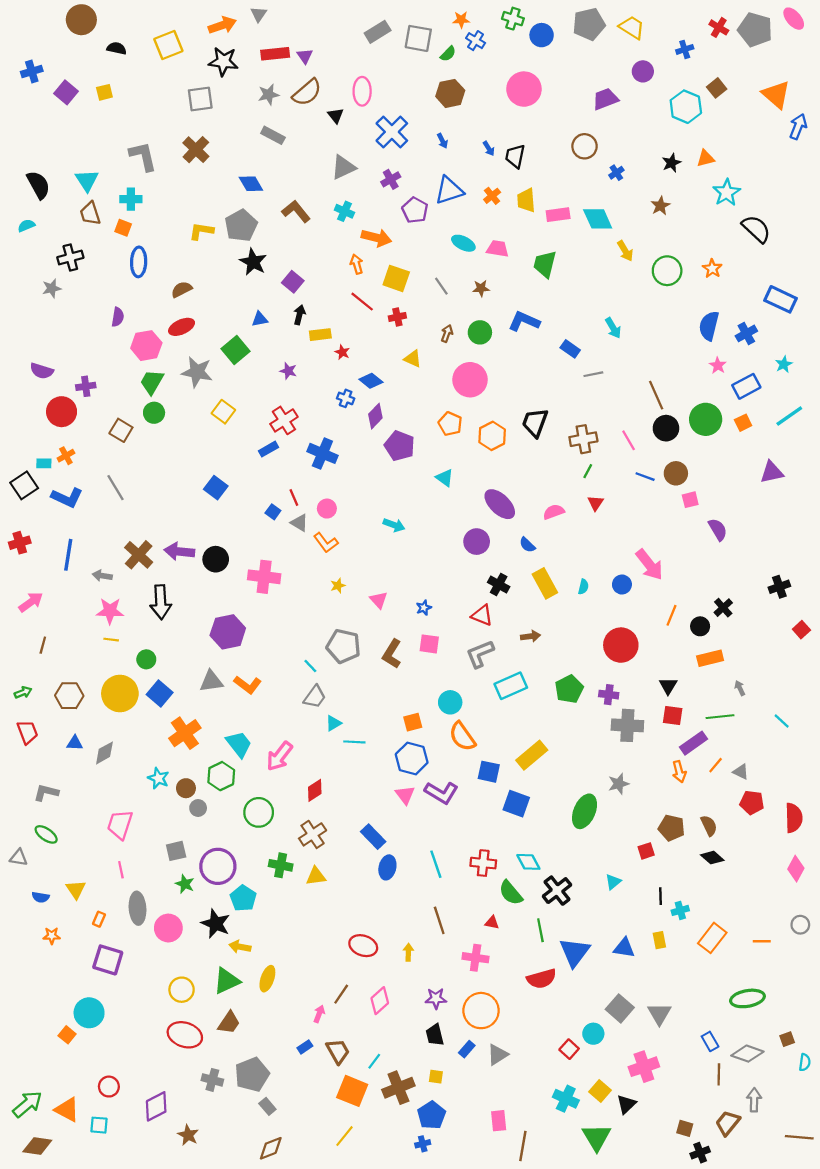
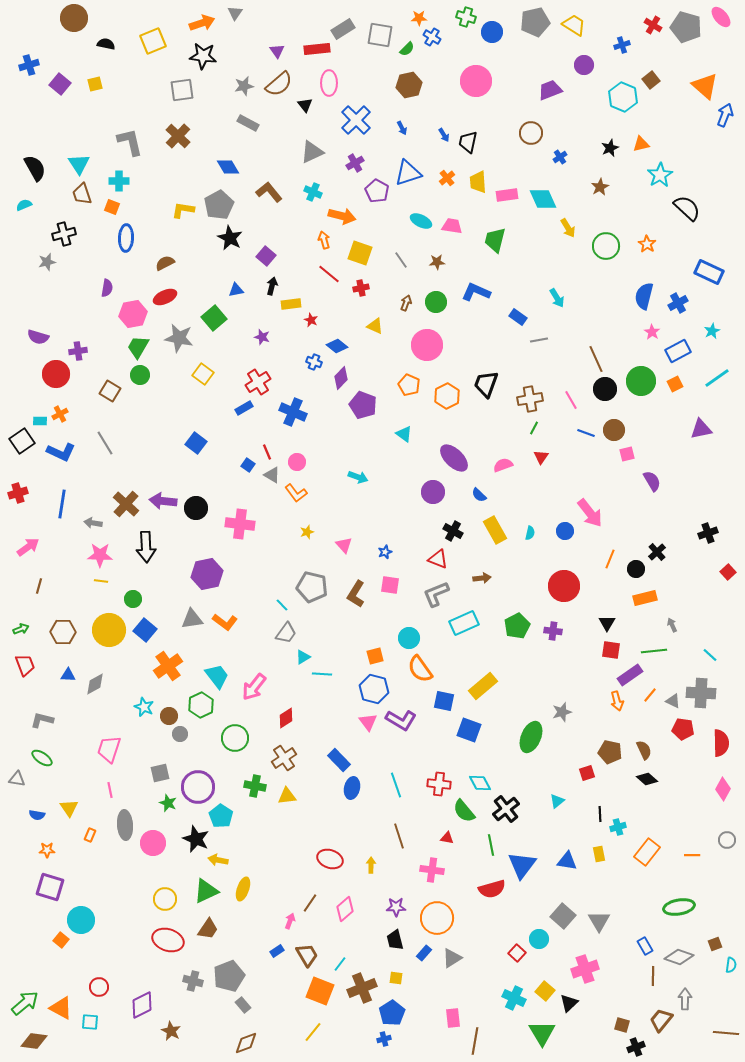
red rectangle: (275, 54) -> (317, 49), moved
gray cross: (627, 725) -> (701, 693), moved
purple square: (108, 960) -> (50, 887), moved

